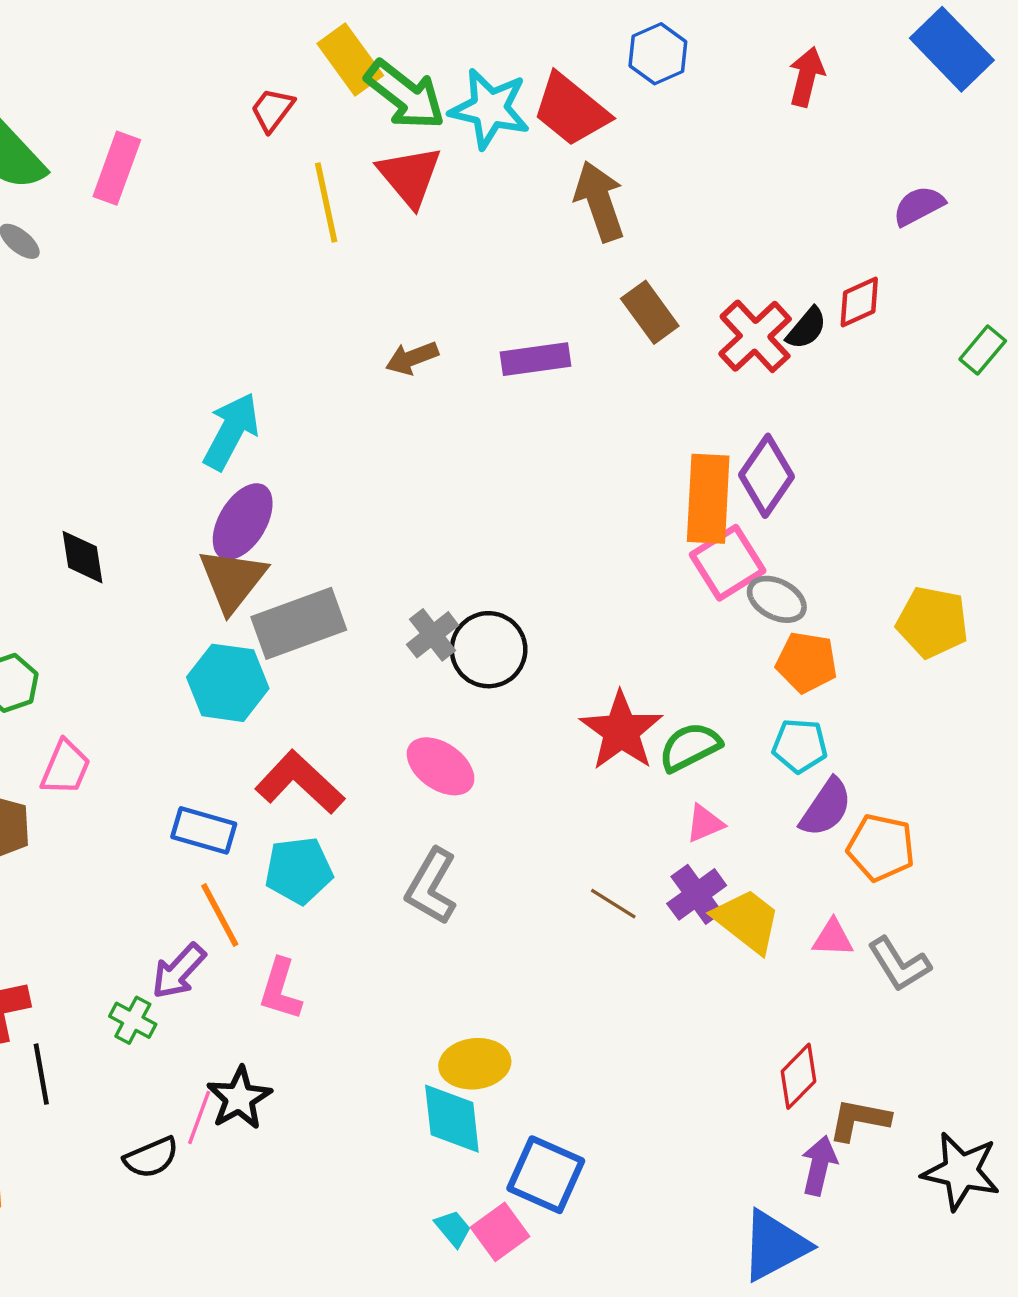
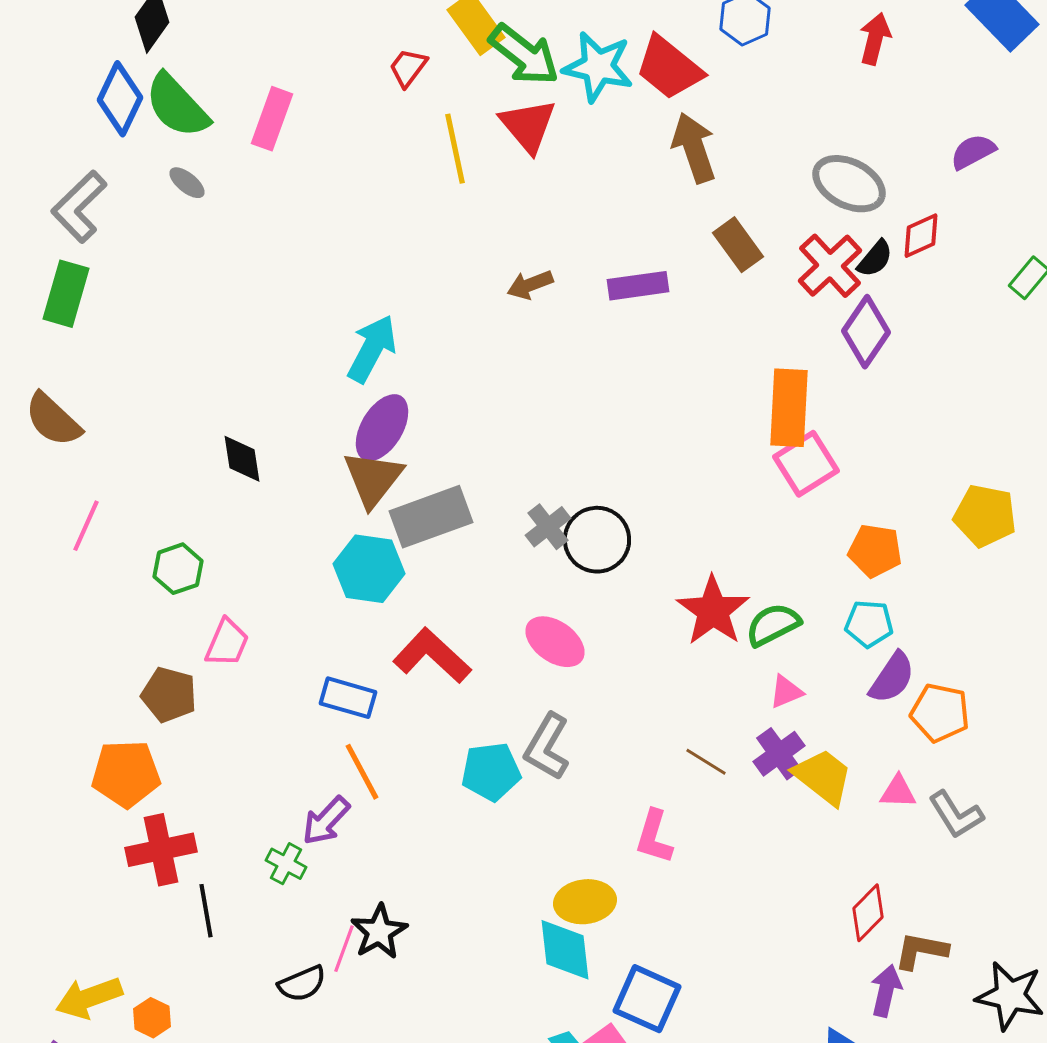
purple diamond: (767, 476) -> (866, 332), moved
gray ellipse: (777, 599) -> (849, 184), moved, size x1.4
cyan pentagon: (299, 870) -> (491, 772), moved
pink L-shape: (280, 989) -> (654, 837), moved

